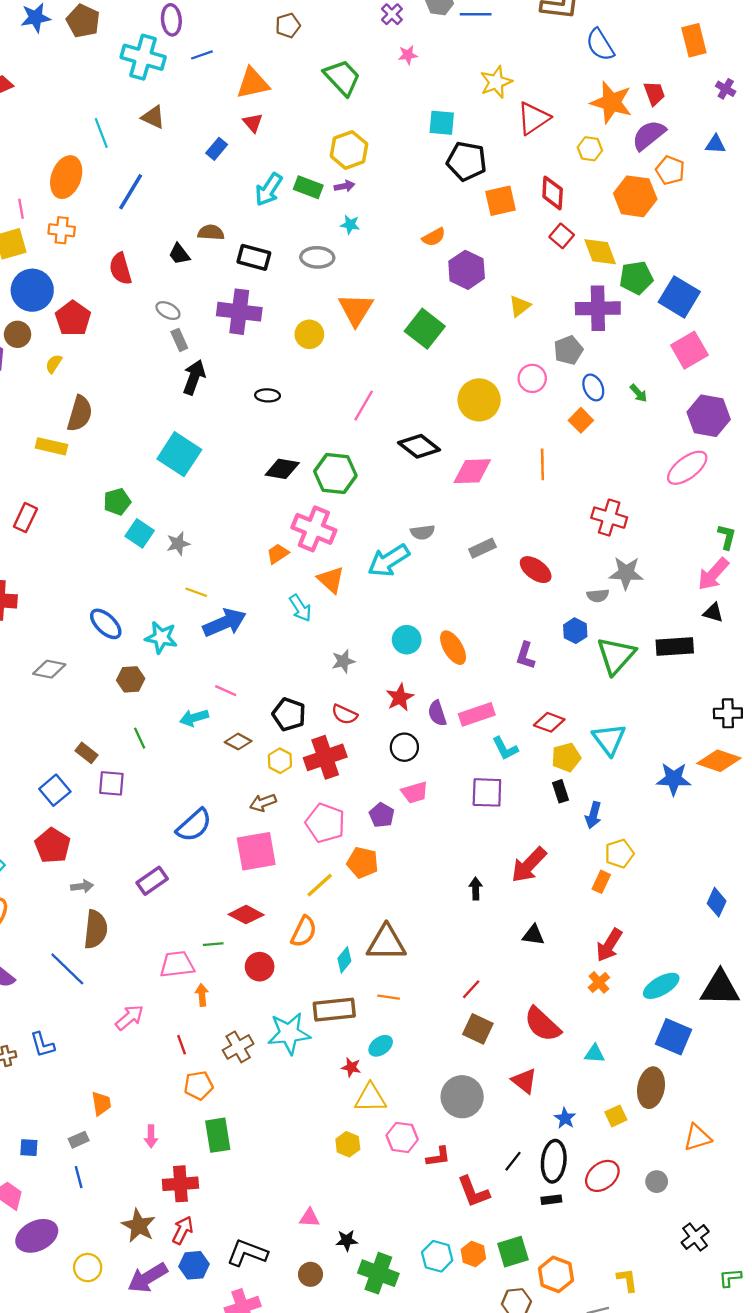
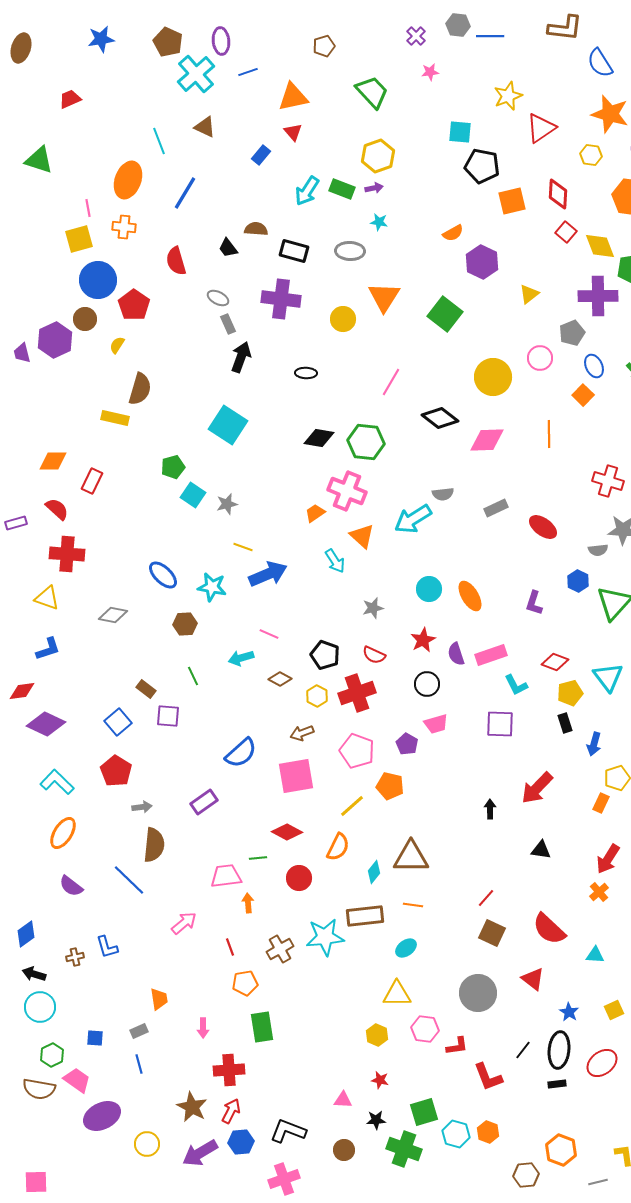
brown pentagon: (83, 21) -> (168, 42), moved
cyan cross: (143, 57) -> (196, 74), turned 33
red star: (351, 1067) -> (380, 1080), moved
green square: (513, 1252) -> (424, 1112), moved

